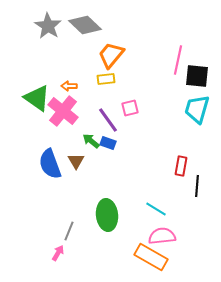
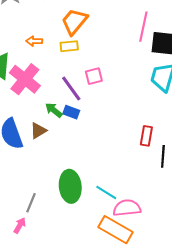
orange arrow: (69, 86) -> (34, 41), moved
brown triangle: (76, 161) -> (38, 131), turned 30
cyan line: (156, 209) -> (106, 193), moved

